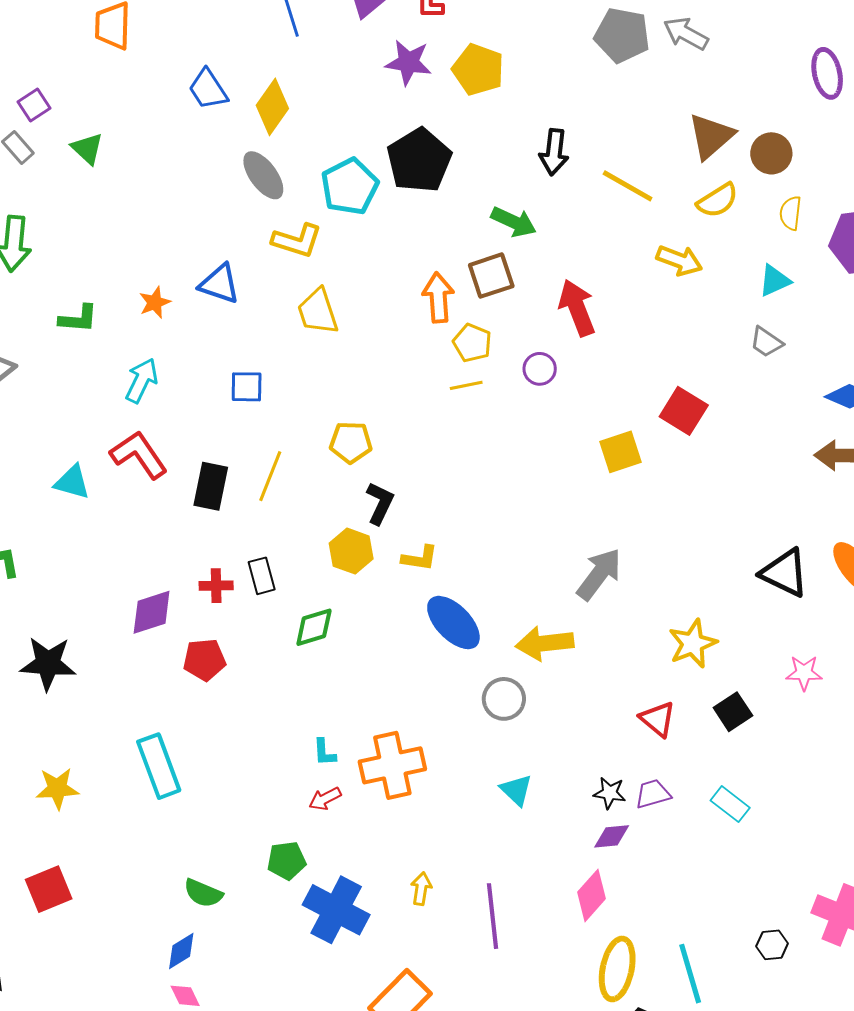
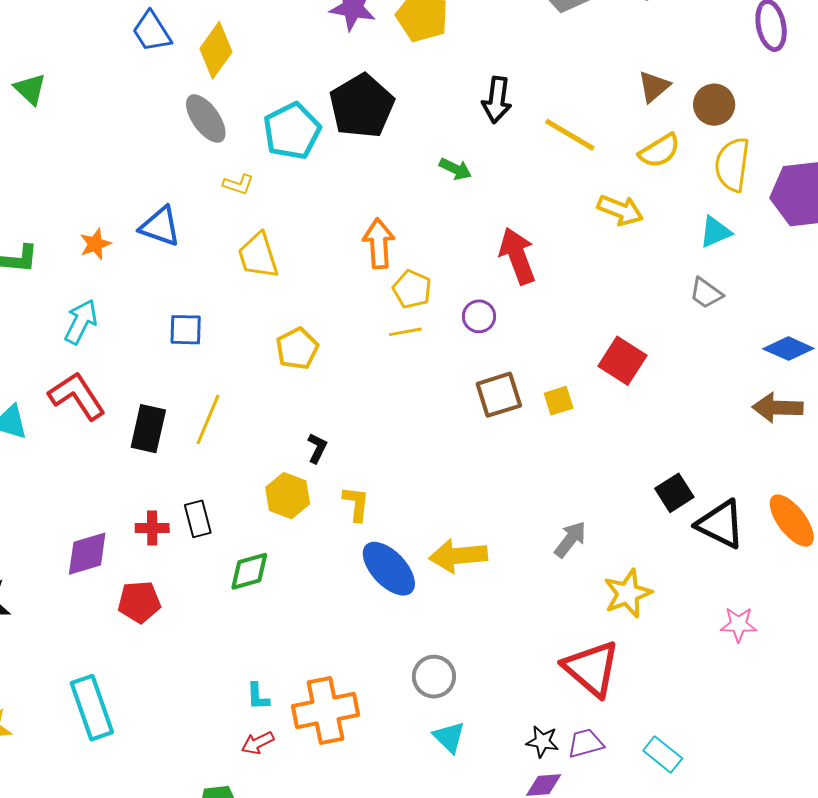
brown triangle: (711, 136) -> (654, 86), size x0.7
yellow semicircle: (791, 213) -> (732, 165), size x1.6
green arrow: (514, 222) -> (455, 169), size x0.7
yellow L-shape: (297, 241) -> (238, 184), size x0.6
brown square: (491, 276) -> (499, 395), moved
yellow pentagon: (351, 442) -> (297, 349), moved, turned -30
yellow square: (621, 452) -> (559, 401), size x0.7
black L-shape: (380, 503) -> (317, 448), size x0.7
yellow L-shape: (420, 558) -> (356, 504), turned -93
gray arrow: (599, 574) -> (570, 539), moved, size x0.7
yellow arrow: (545, 643) -> (458, 556), moved
gray circle: (504, 699) -> (434, 677), moved
black square: (733, 712) -> (674, 493), moved
red triangle: (658, 719) -> (591, 668), size x1.6

